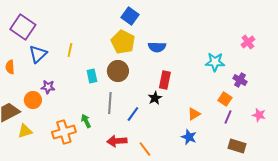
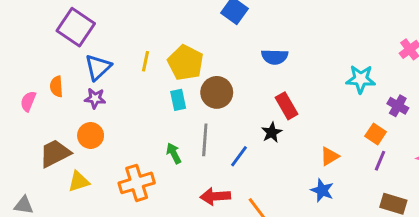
yellow pentagon: (123, 42) -> (186, 63), moved
red rectangle: (165, 80) -> (286, 106), turned -42
purple star: (48, 87) -> (95, 98), moved
green arrow: (86, 121) -> (174, 153), moved

